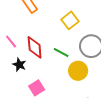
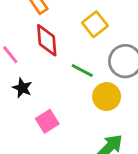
red diamond: (35, 47) -> (47, 40), moved

